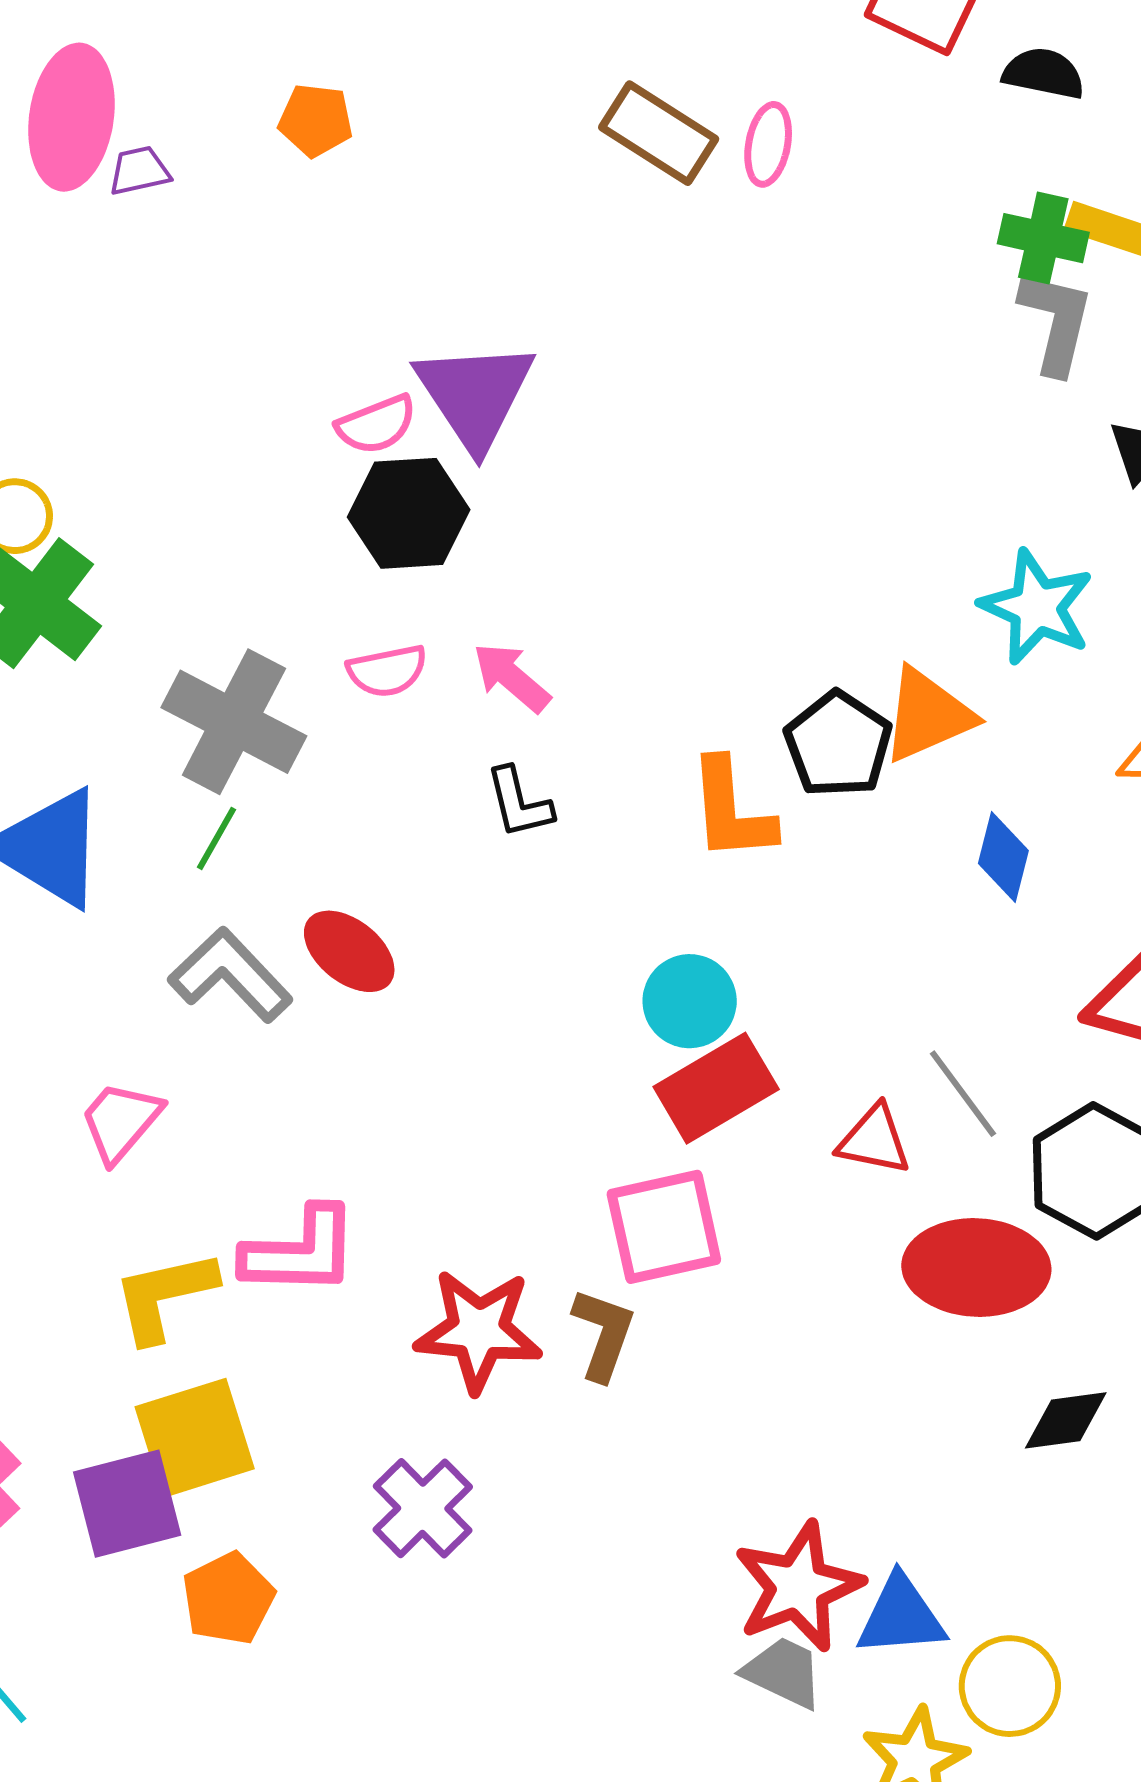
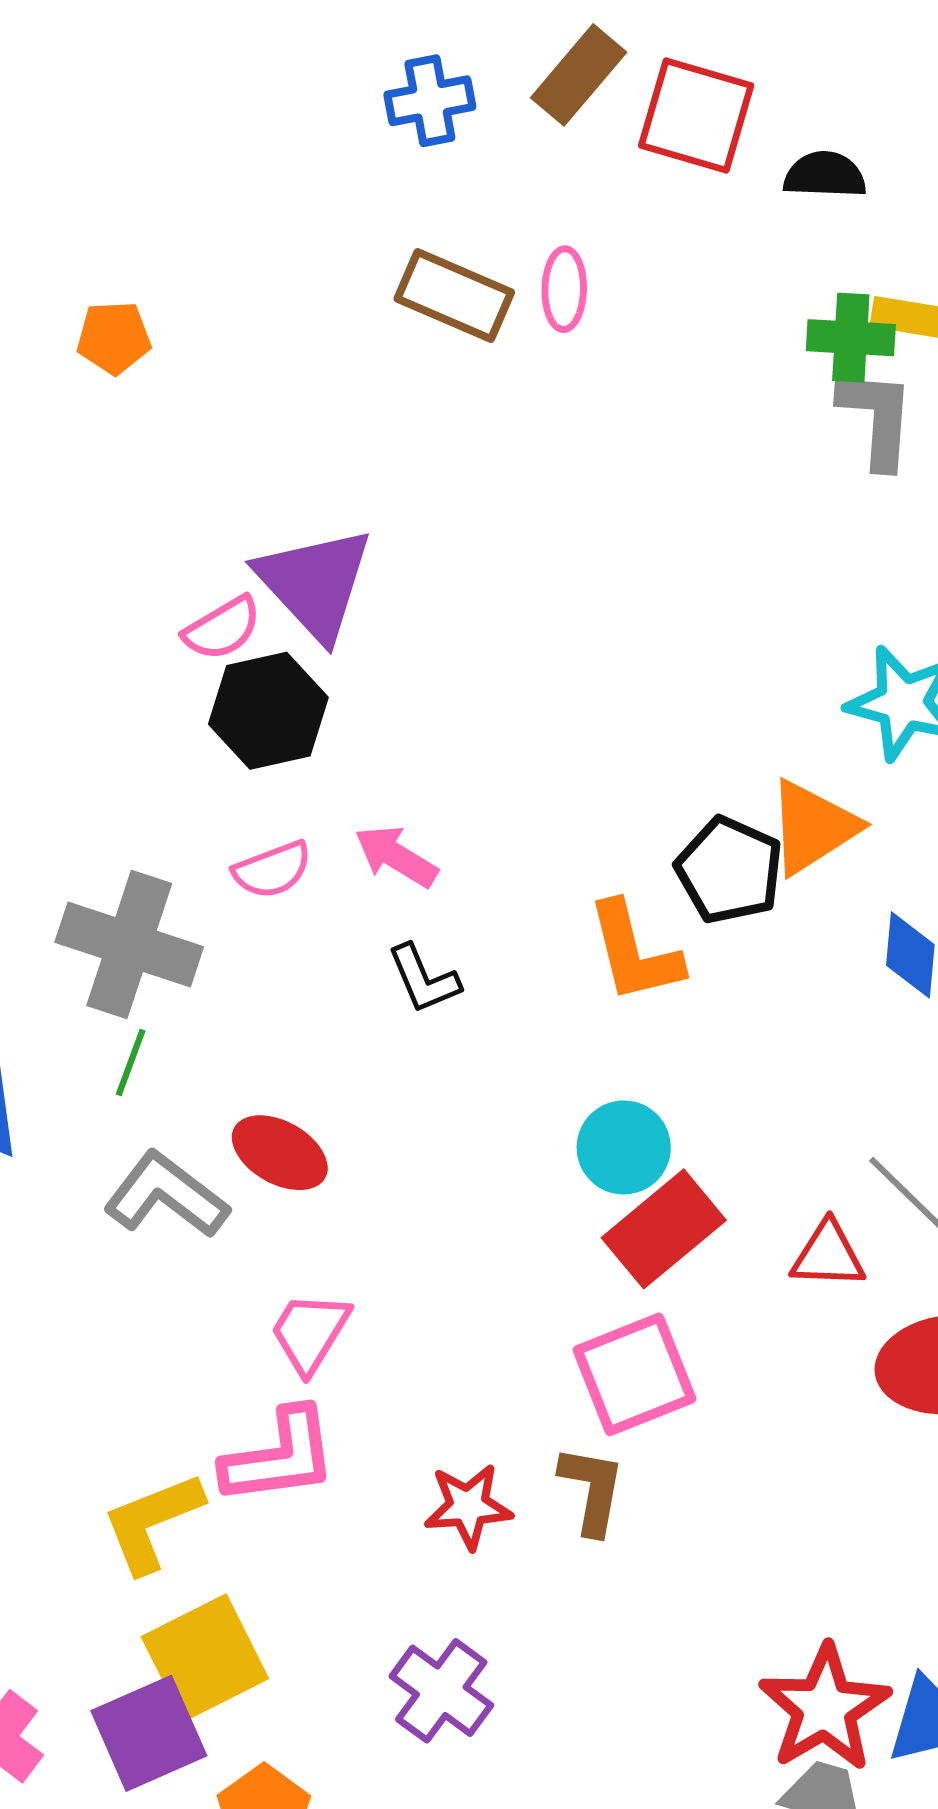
pink trapezoid: (121, 1121) -> (310, 1332), moved
red star: (479, 1331) -> (468, 1506), size x0.7

